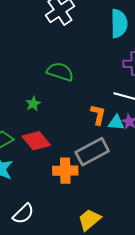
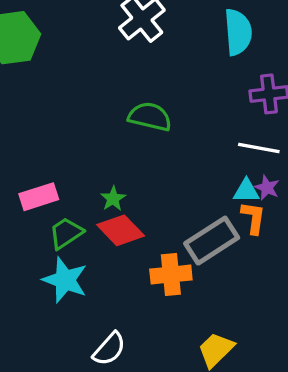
green star: (33, 104) -> (113, 199), moved
orange L-shape: (98, 115) -> (253, 218), moved

